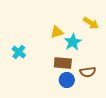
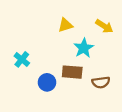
yellow triangle: (57, 32) -> (65, 25), moved
blue circle: (67, 80) -> (47, 82), moved

